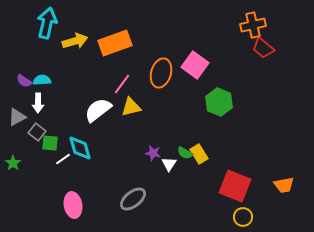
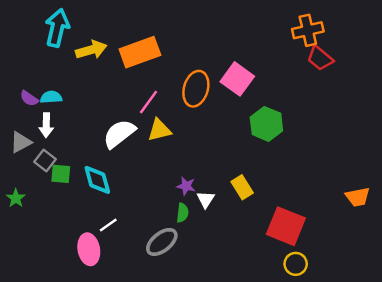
green semicircle: (185, 153) -> (182, 213), moved, turned -112
white line: (63, 159) -> (108, 225), moved
orange trapezoid: (284, 185) -> (358, 197), moved

